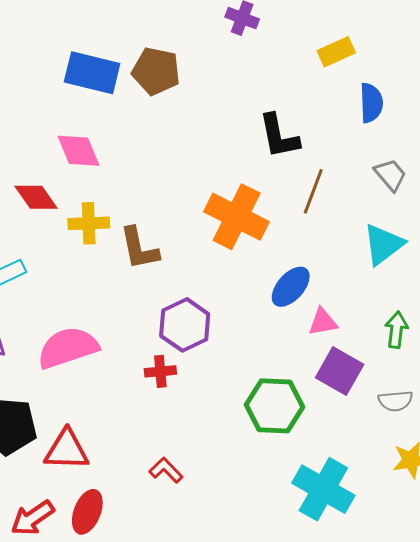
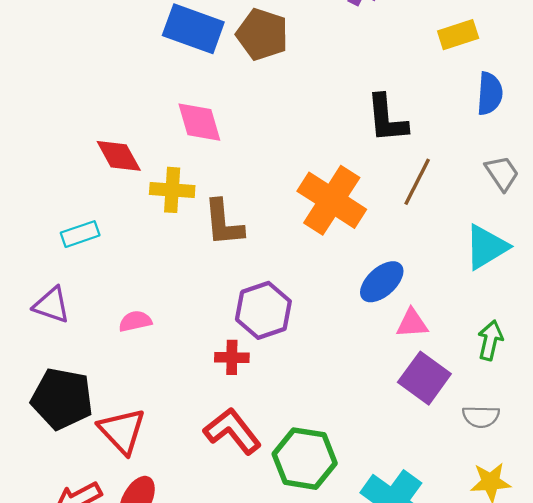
pink diamond: (78, 151) -> (199, 122), moved
pink semicircle: (68, 348) -> (135, 321), size x0.5
green hexagon: (275, 406) -> (305, 459), moved
red triangle: (67, 450) -> (122, 431), turned 39
red L-shape: (166, 470) -> (232, 431), moved, size x1.6

